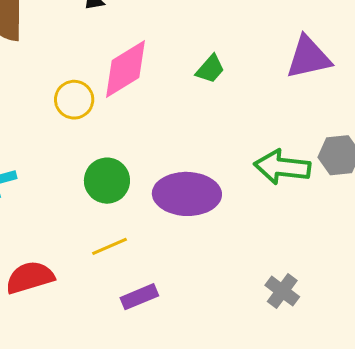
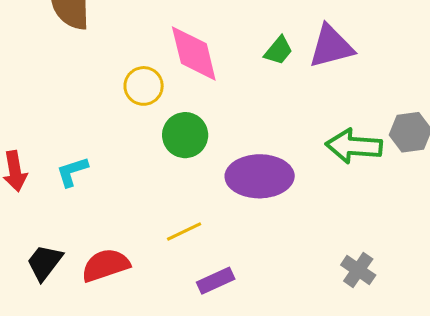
purple triangle: (309, 57) -> (331, 46), moved
pink diamond: (126, 69) -> (194, 54), turned -70
green circle: (107, 181) -> (185, 135), moved

